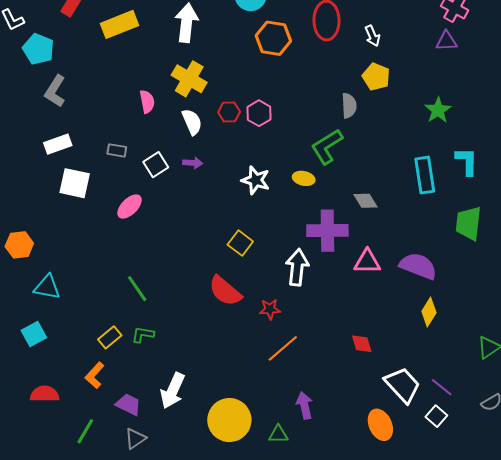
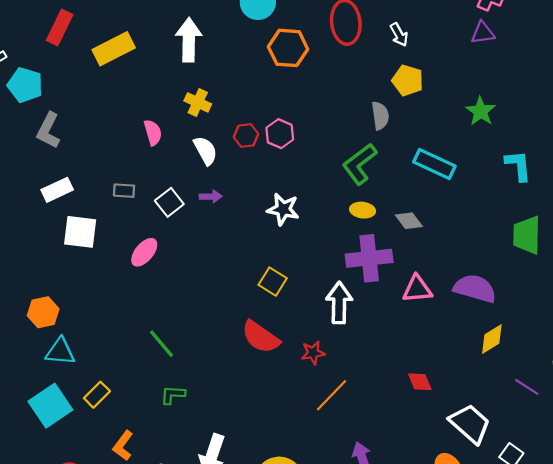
yellow cross: (189, 79) -> (198, 102), size x0.7
cyan rectangle: (425, 175) -> (434, 164), moved, turned -51
yellow ellipse: (304, 178) -> (363, 210), moved
orange hexagon: (19, 245) -> (43, 312), moved
yellow diamond: (429, 312) -> (492, 339), turned 32
cyan square: (34, 334) -> (50, 406), size x1.5
yellow rectangle: (110, 337) -> (97, 395), moved
purple line: (442, 387) -> (527, 387), moved

